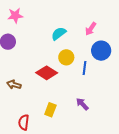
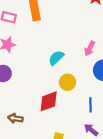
blue line: (85, 68) -> (90, 105), moved
red diamond: (47, 73) -> (49, 101), turned -45

